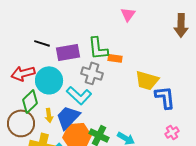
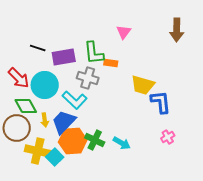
pink triangle: (128, 14) -> (124, 32), moved
red arrow: (23, 73) -> (19, 78), turned -120
green diamond: (30, 101) -> (26, 106), turned -75

